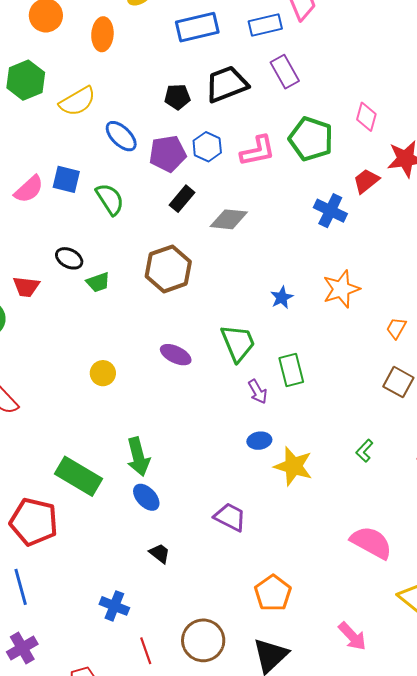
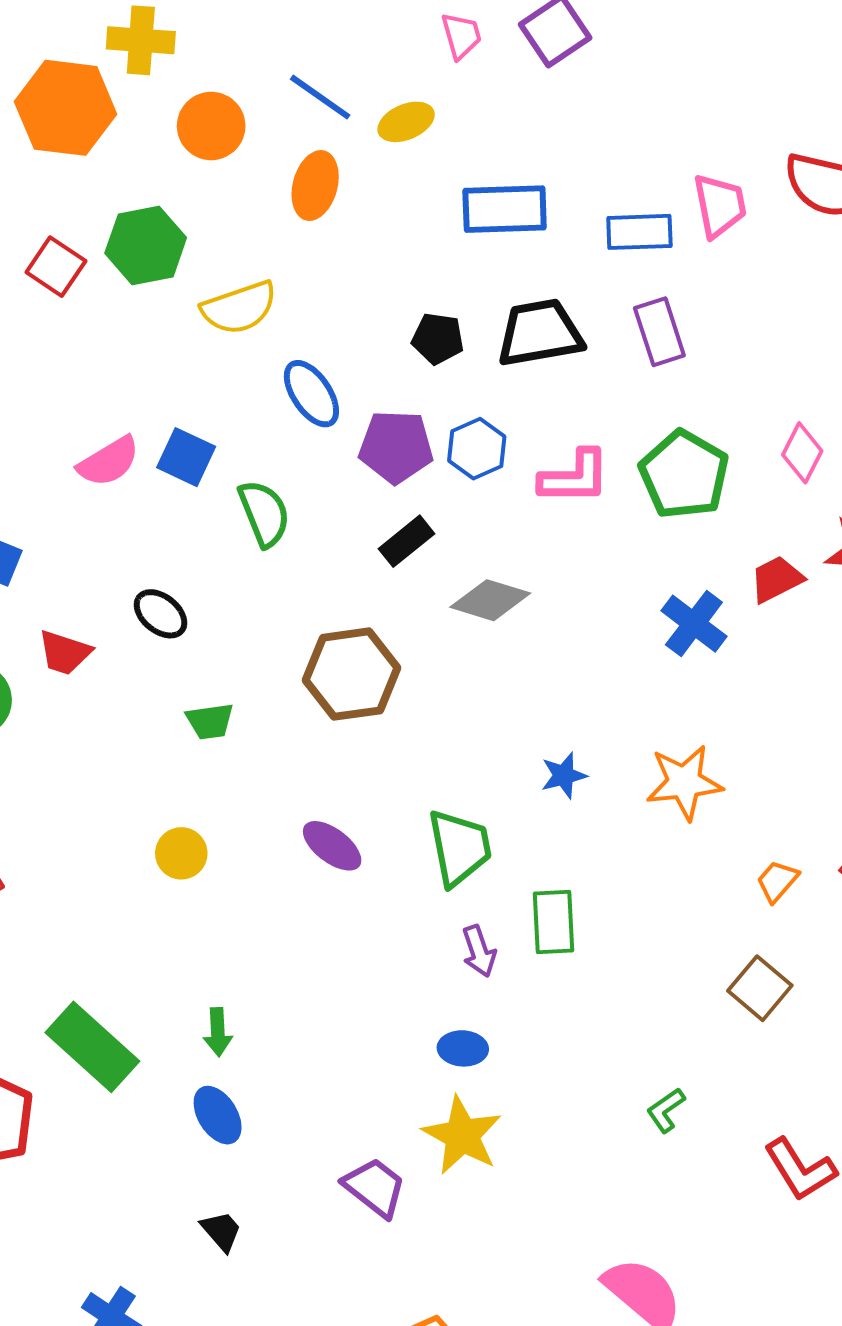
green trapezoid: (98, 282) -> (210, 721), moved
green arrow: (138, 457) -> (218, 1032), size x0.6
yellow star: (293, 466) -> (462, 1135), moved

